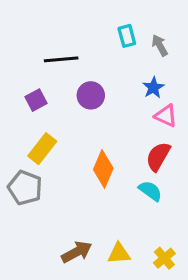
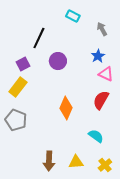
cyan rectangle: (127, 36) -> (73, 16), moved, turned -48
black line: (61, 59) -> (39, 38), turned -60
yellow rectangle: (42, 149) -> (18, 87), moved
cyan semicircle: (150, 191) -> (96, 136), moved
brown arrow: (77, 252) -> (49, 161), turned 120

